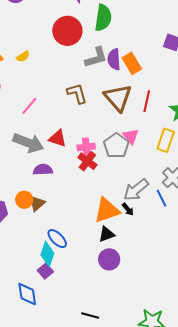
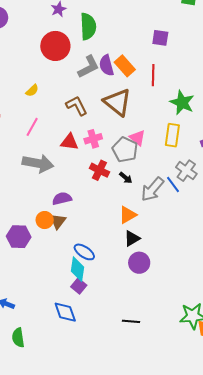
yellow semicircle: (23, 56) -> (32, 91), moved
red line: (147, 101) -> (153, 75), moved
red triangle: (58, 138) -> (69, 142), moved
pink cross: (86, 147) -> (93, 139), moved
purple semicircle: (43, 170) -> (62, 198), moved
blue line: (162, 198) -> (173, 184), moved
black arrow: (128, 209) -> (126, 178), moved
orange triangle: (107, 210) -> (128, 215), size x0.7

